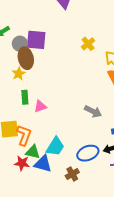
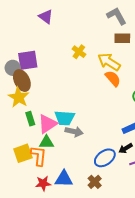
yellow star: (19, 74) -> (19, 97), size x1.5
pink triangle: (40, 106) -> (47, 124), size x1.5
gray arrow: (93, 111) -> (74, 132), moved
cyan trapezoid: (55, 147) -> (65, 118), moved, turned 75
green triangle: (33, 152) -> (46, 142), moved

